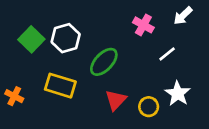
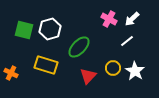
white arrow: (183, 16) -> (132, 19), moved
green square: (31, 39) -> (24, 30), turned -30
yellow circle: (149, 107) -> (113, 68), moved

